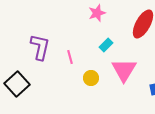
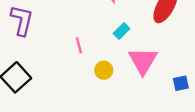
purple L-shape: (40, 47) -> (22, 20), moved

